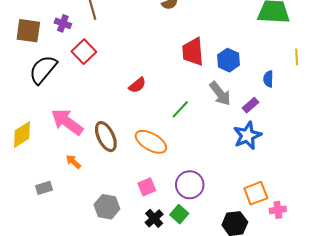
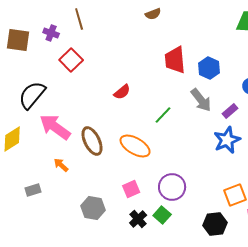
black semicircle: (43, 69) -> (32, 95), moved

